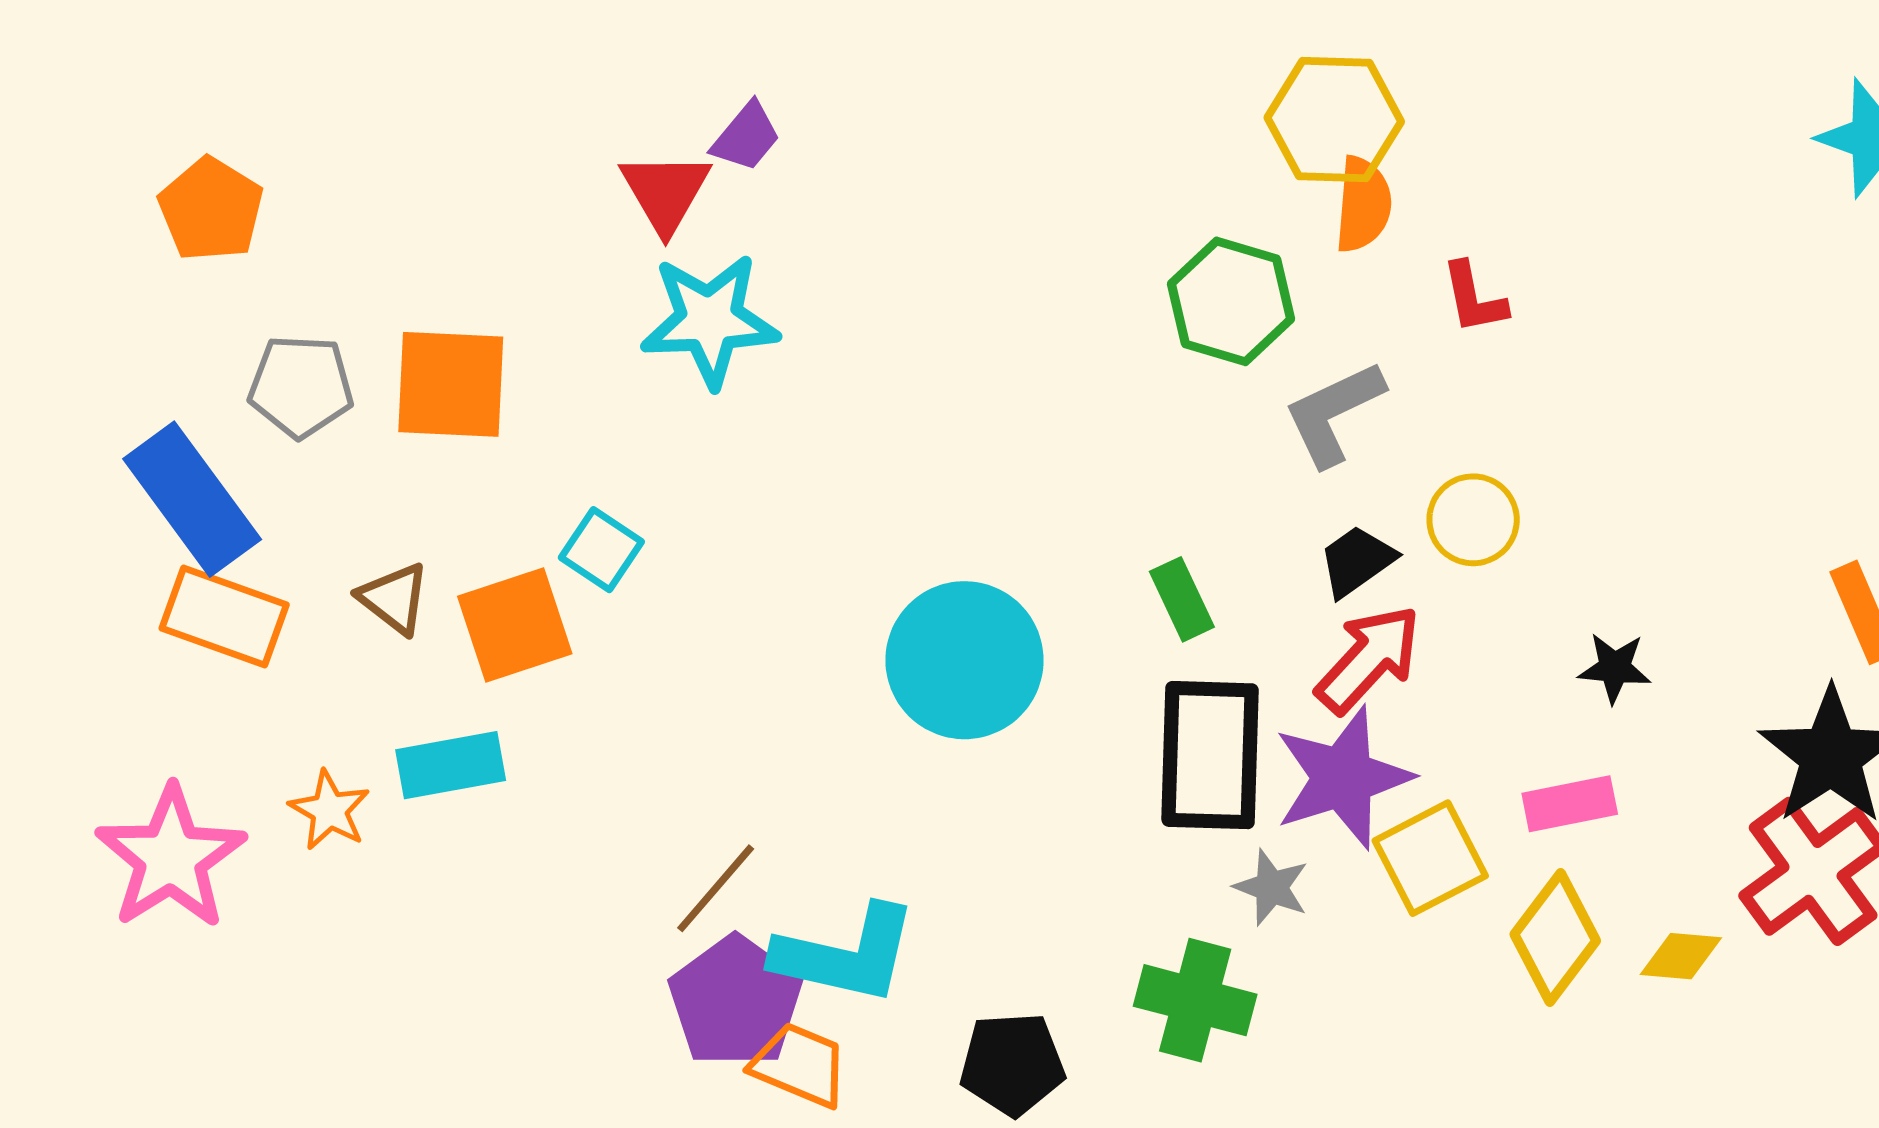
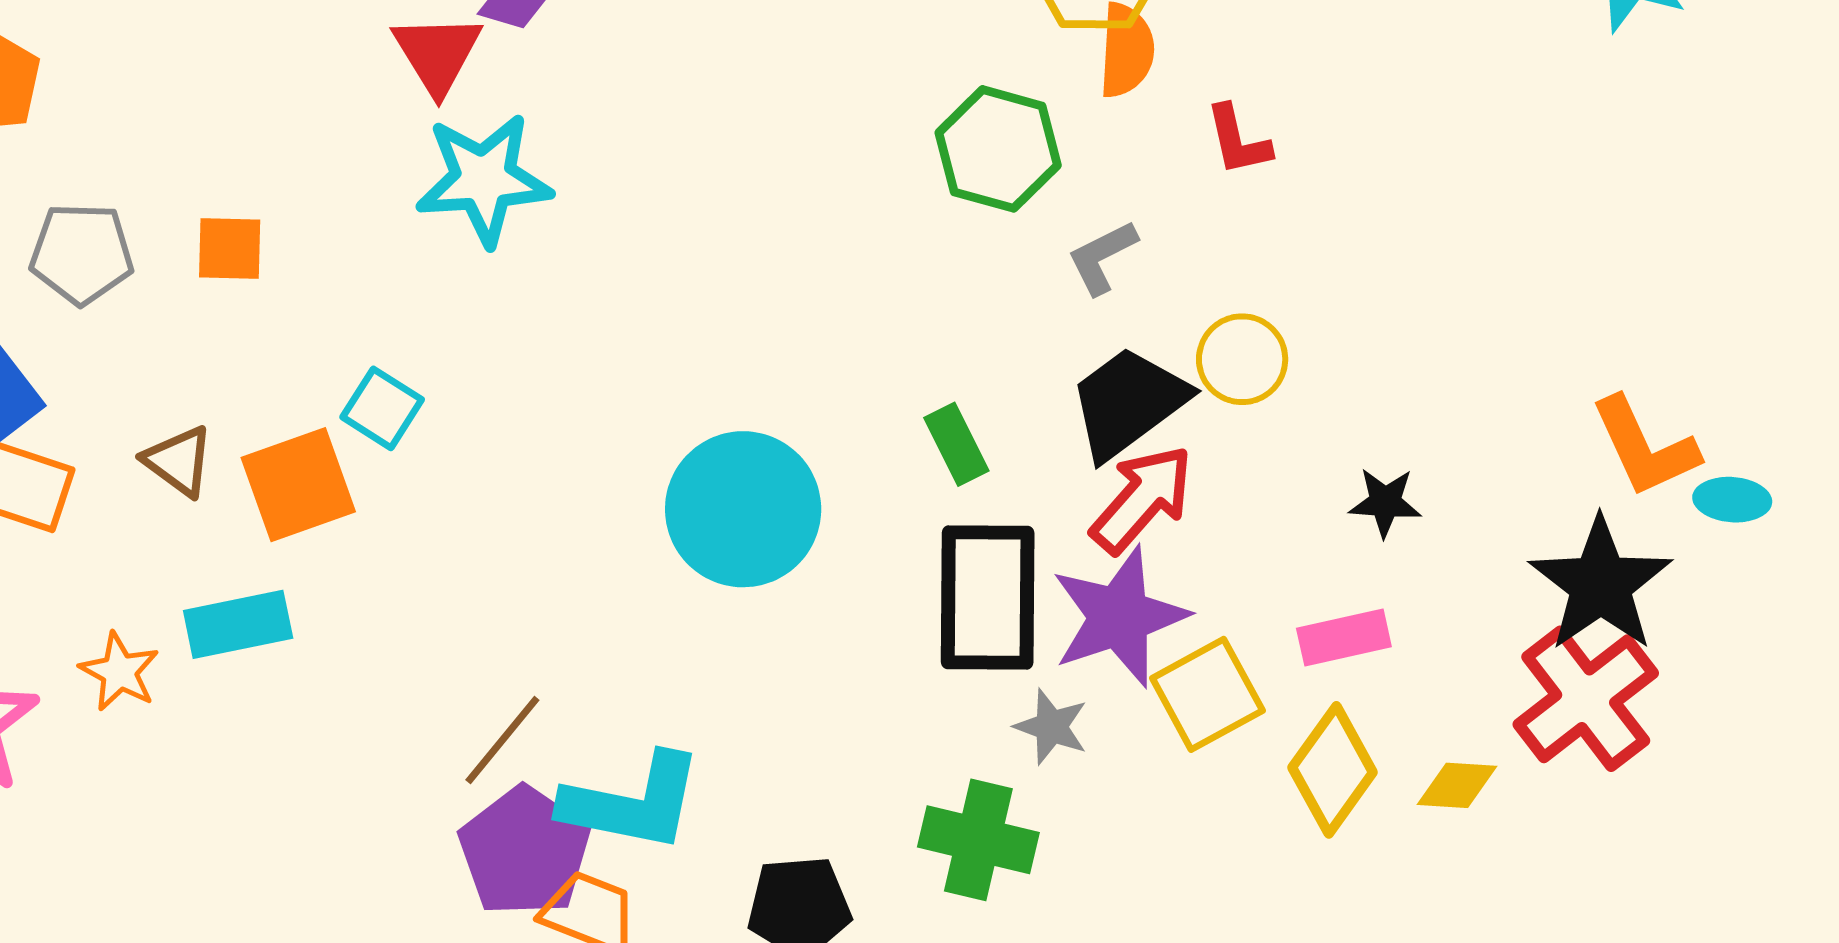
orange square: (451, 384) -> (230, 248), size x0.6
gray L-shape: (1334, 413) -> (1102, 257), size x0.7
black trapezoid: (1357, 561) -> (1128, 402), size x1.6

